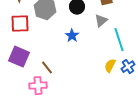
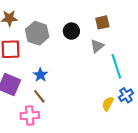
blue star: (72, 36) -> (40, 75), moved
yellow semicircle: (110, 66) -> (108, 104), moved

